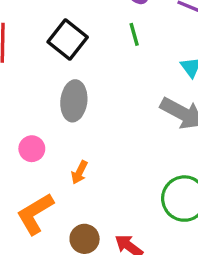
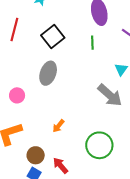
orange arrow: (79, 172) -> (58, 126), moved

